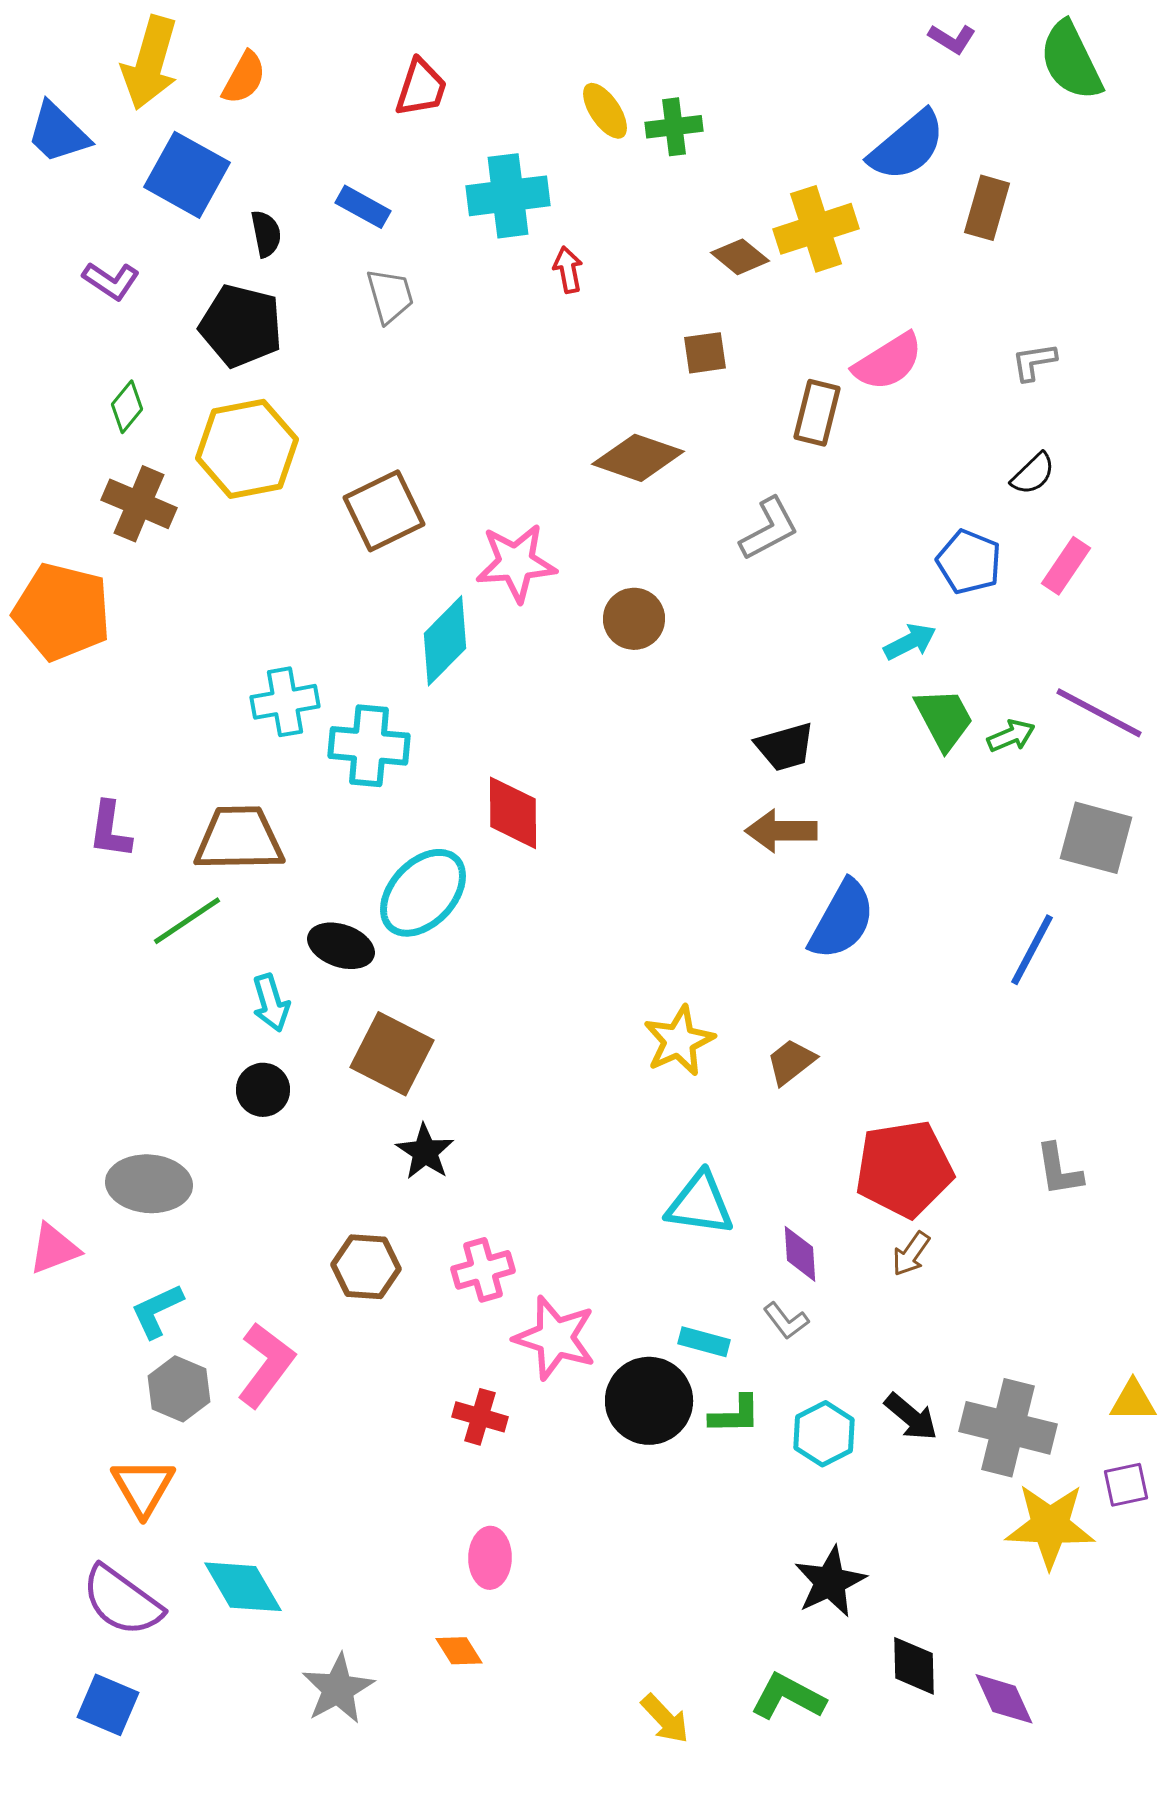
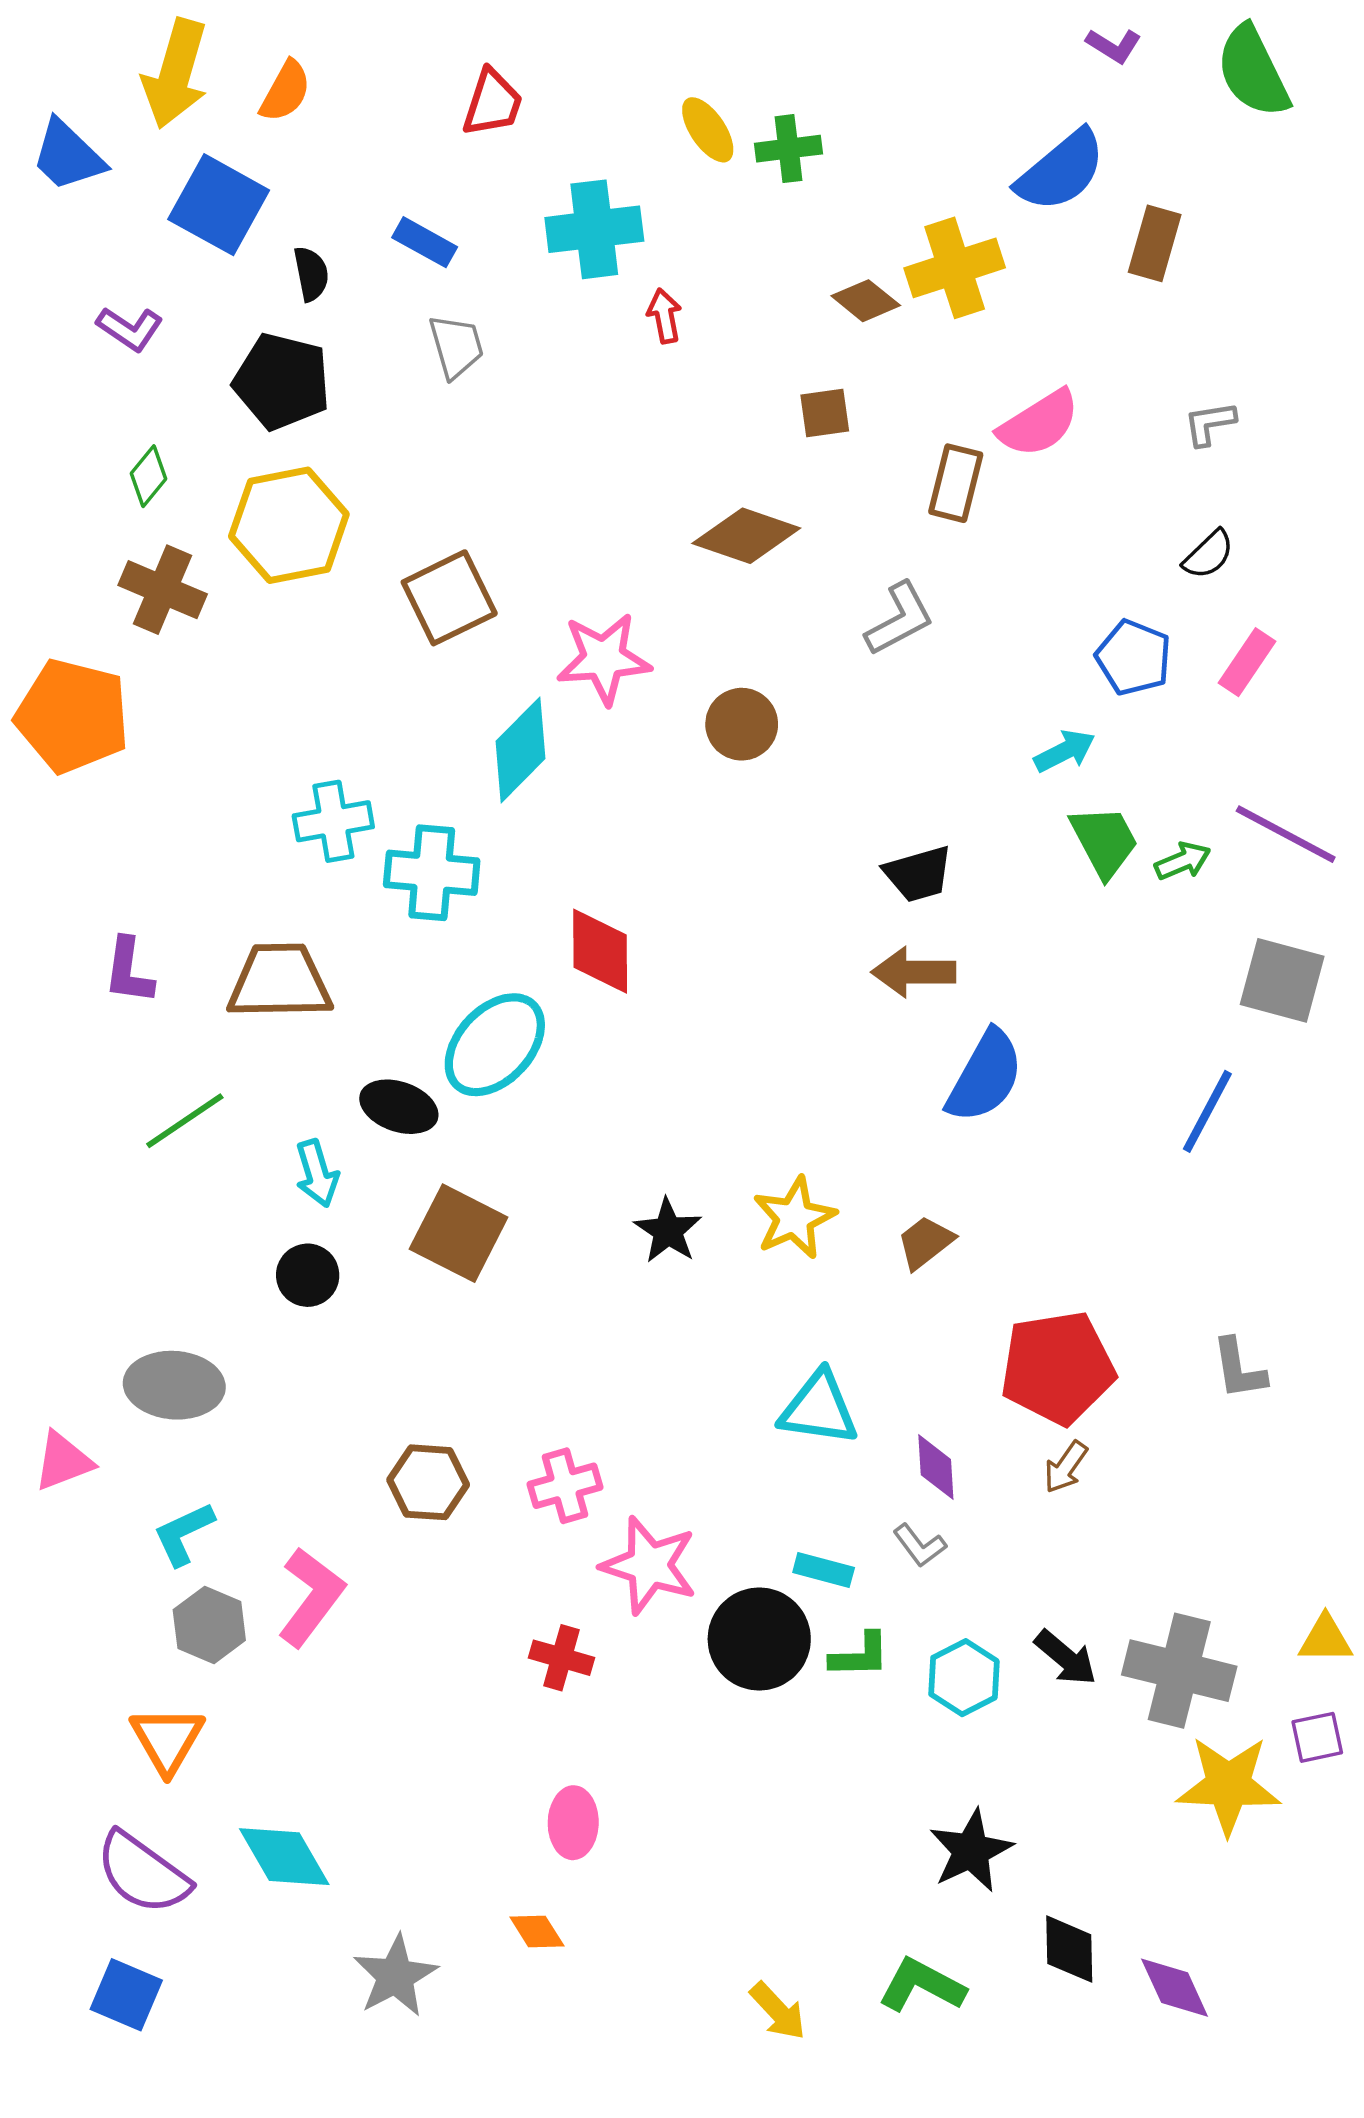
green line: (187, 921) -> (185, 1121), moved
black star: (425, 1152) -> (668, 1231), moved

